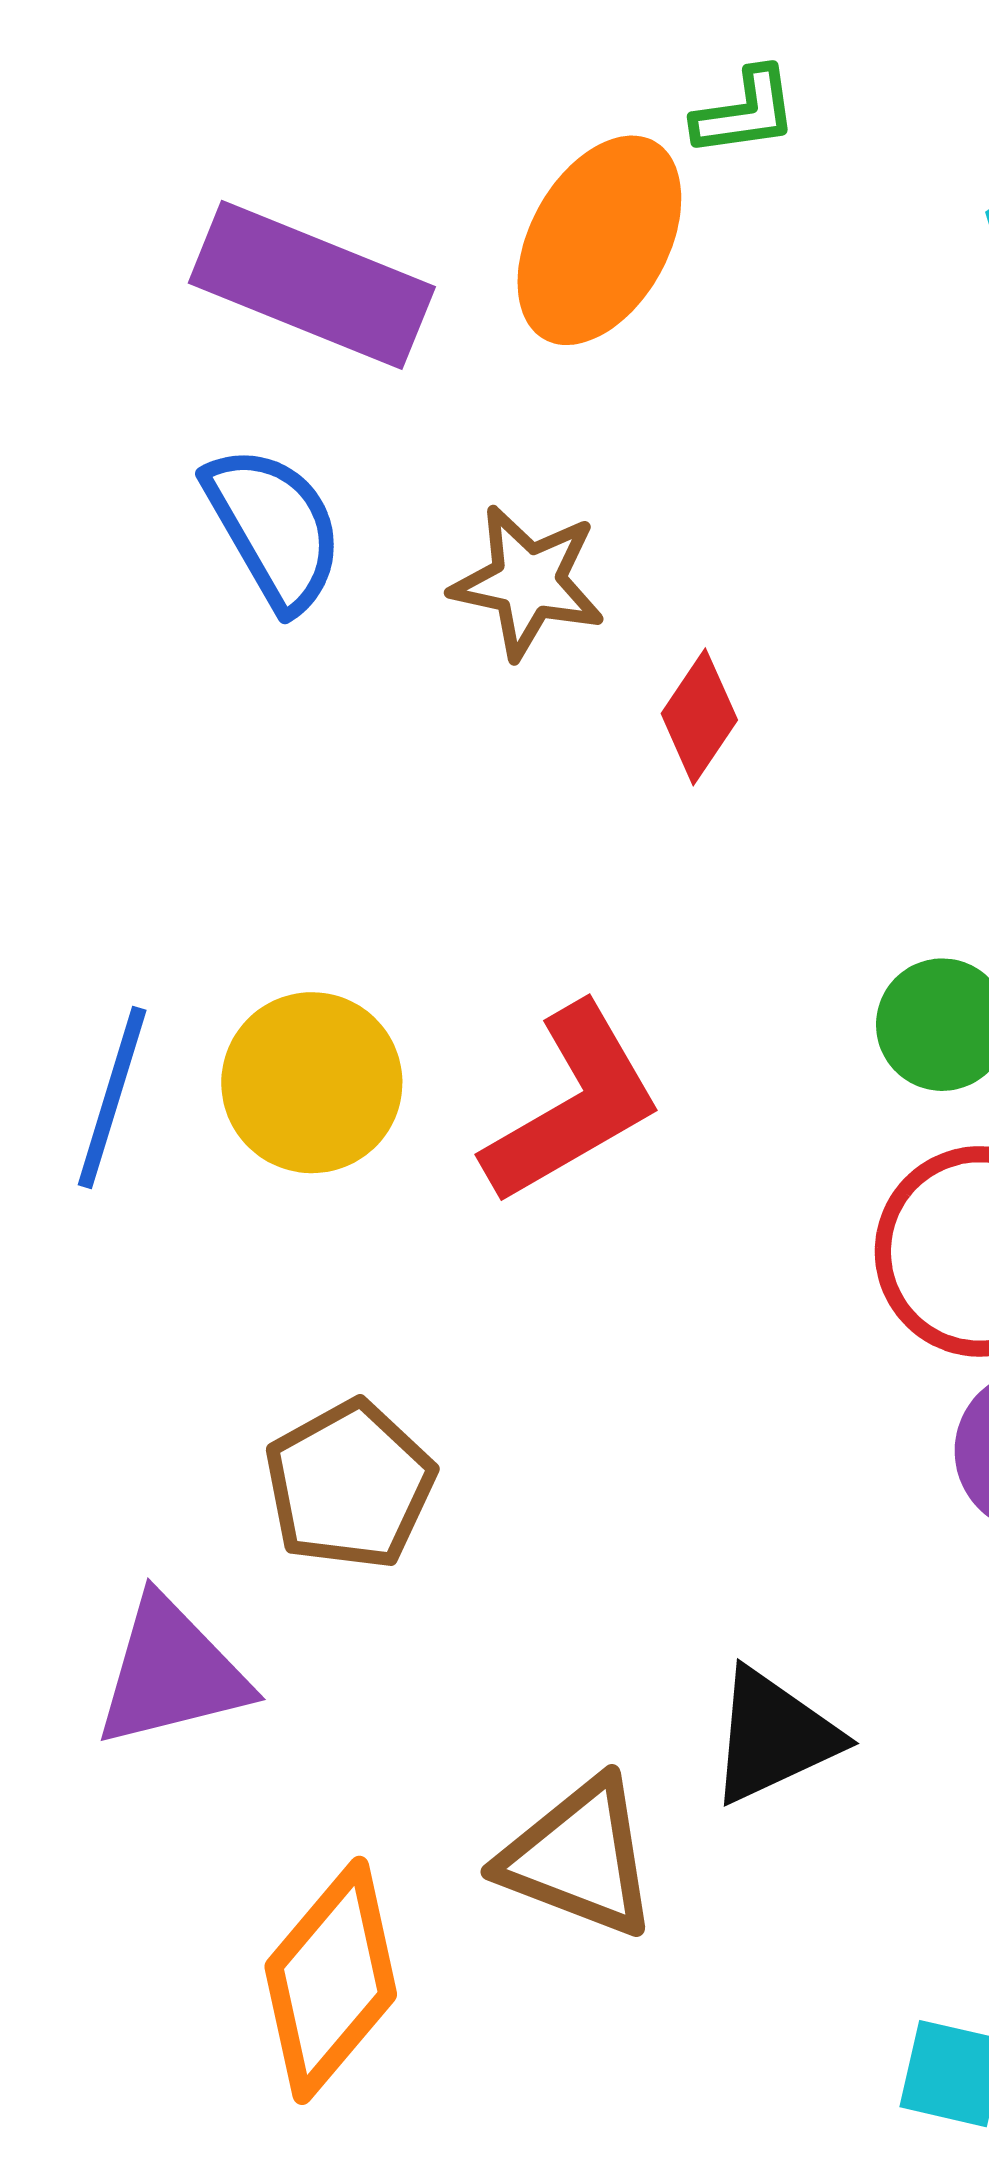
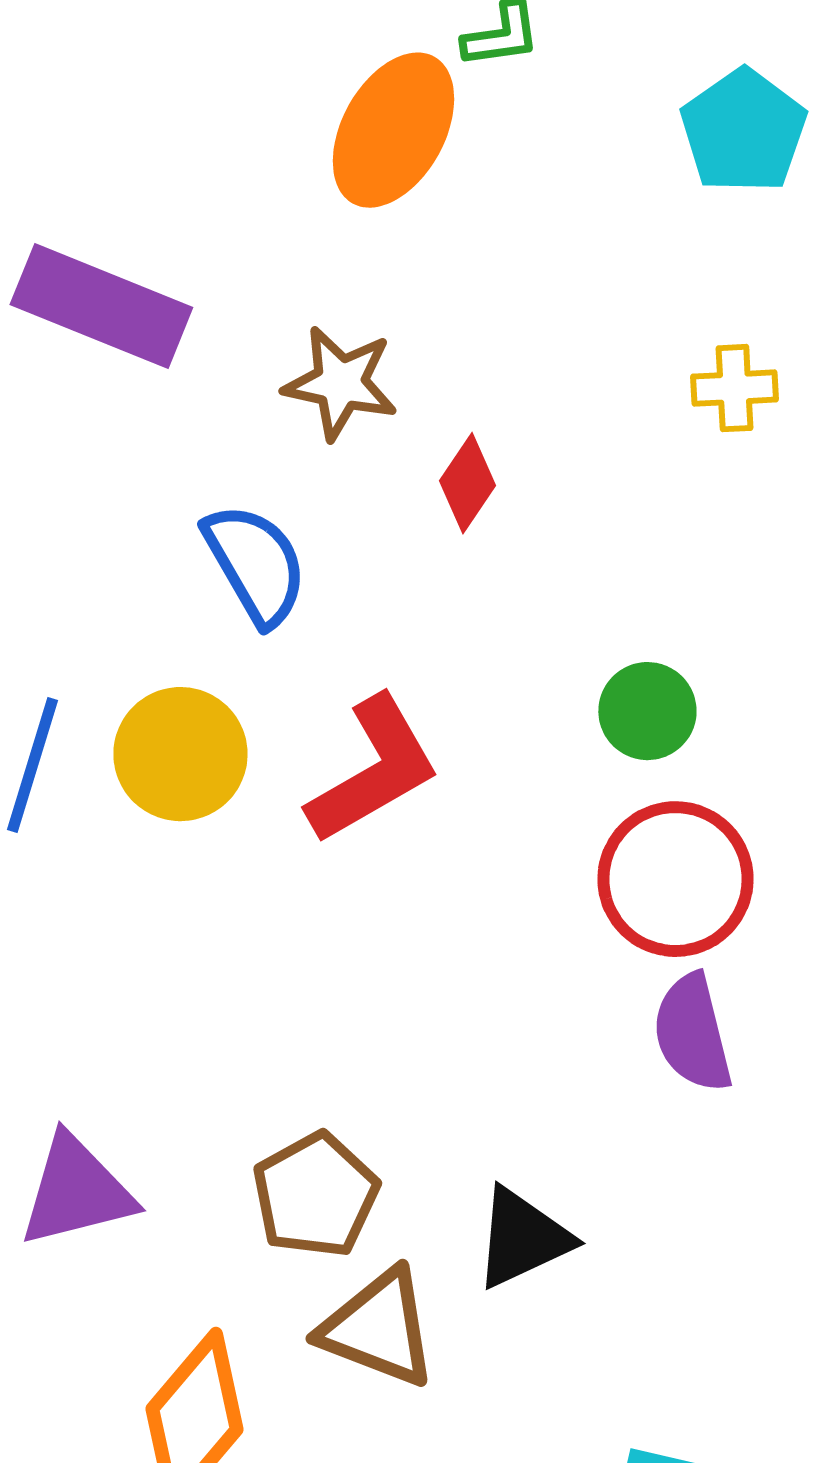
purple rectangle: (312, 285) -> (101, 306), moved
blue semicircle: (274, 528) -> (255, 564), moved
brown pentagon: (350, 1485) -> (315, 1195), moved

